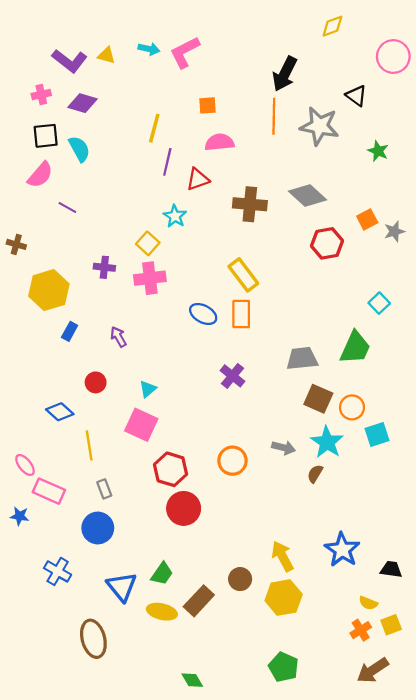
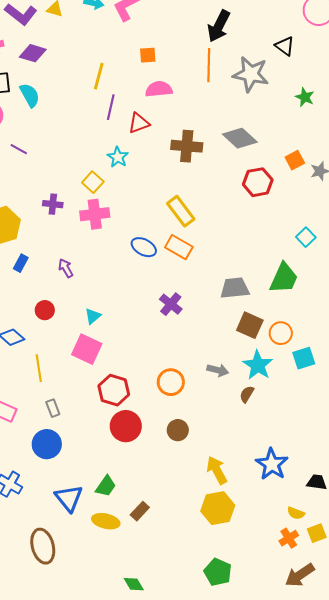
orange rectangle: (241, 314) -> (179, 247), turned -60
brown circle: (240, 579) -> (178, 430), moved
brown rectangle: (199, 601) -> (140, 511), size x0.7

